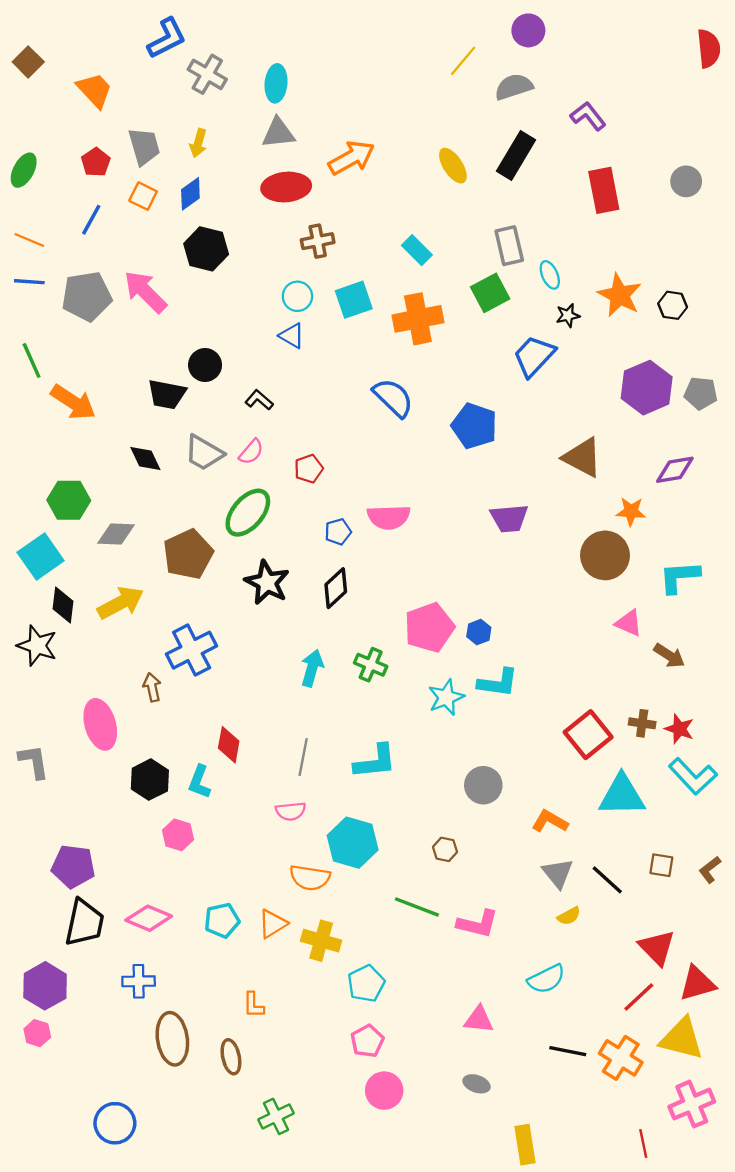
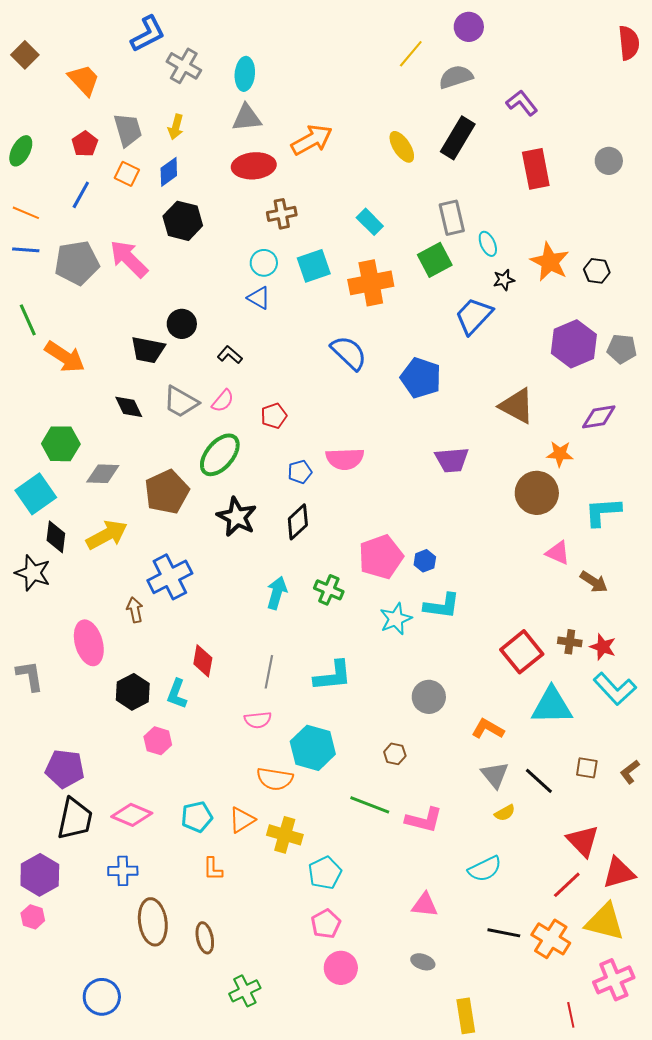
orange L-shape: (253, 1005) -> (213, 869), moved

